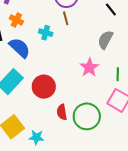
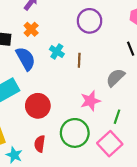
brown line: (66, 18) -> (79, 60), moved
red semicircle: (62, 112) -> (40, 144), moved
green circle: (87, 116) -> (75, 133), moved

